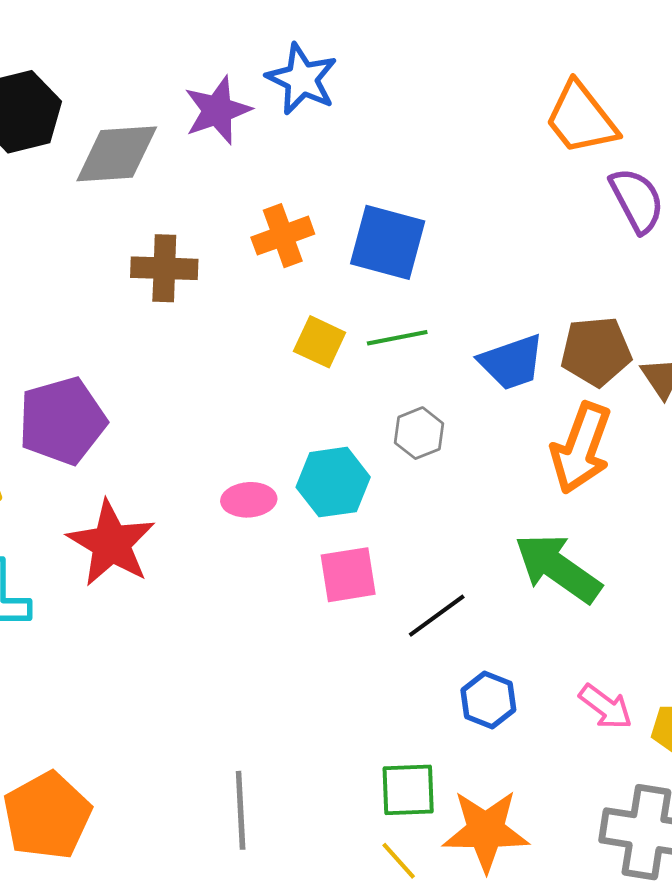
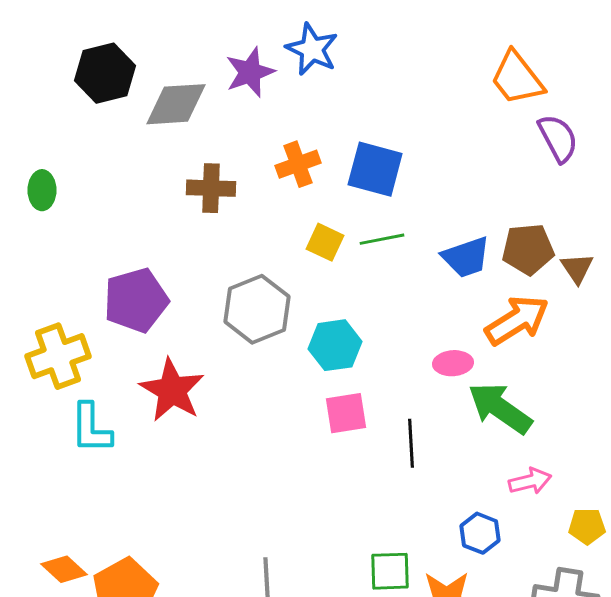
gray hexagon: (419, 433) -> (257, 309), moved, size x1.8
orange arrow: (581, 448) -> (517, 320), turned -142
pink ellipse: (249, 500) -> (453, 363), moved
black line: (437, 616) -> (411, 443), turned -57
blue hexagon: (488, 700) -> (480, 533), moved
pink arrow: (606, 707) -> (530, 481), moved, turned -51

